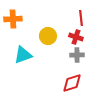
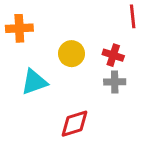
red line: (81, 18) -> (133, 16), moved
red diamond: (72, 83) -> (74, 124), moved

